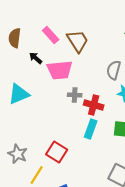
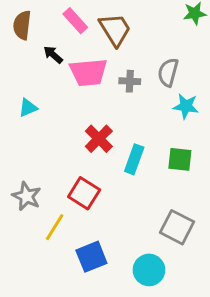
cyan triangle: (19, 94) -> (28, 108), size x0.6
gray cross: (75, 95) -> (130, 81), moved
red cross: (94, 105) -> (99, 139), moved, turned 30

